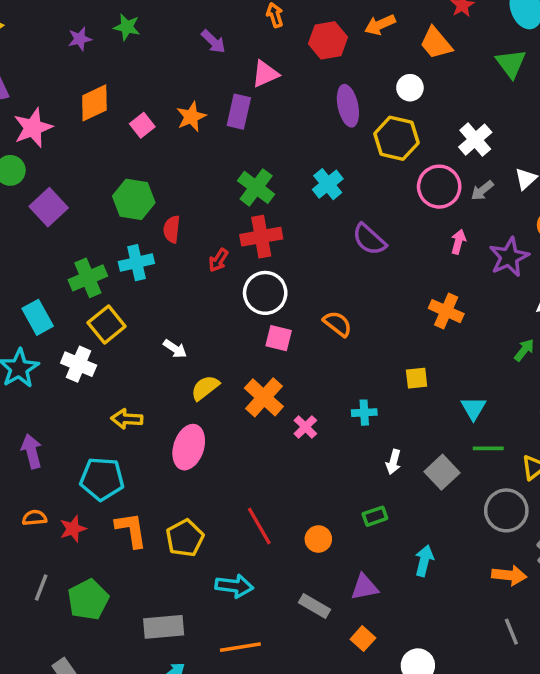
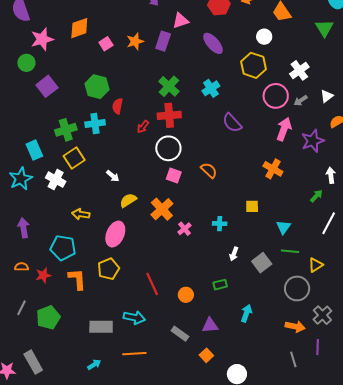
purple ellipse: (348, 106) -> (213, 43), moved, turned -35
pink arrow: (458, 242) -> (284, 129), size x1.6
yellow pentagon: (185, 538) -> (108, 269), moved
gray rectangle: (164, 627) -> (101, 327), moved

